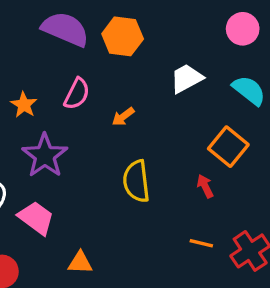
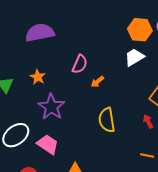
purple semicircle: (65, 29) -> (40, 33), moved, turned -32
orange hexagon: (123, 36) -> (140, 30), moved
pink semicircle: (77, 94) -> (80, 64), moved

